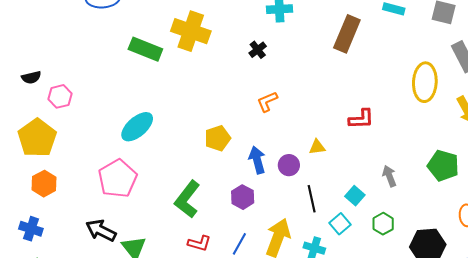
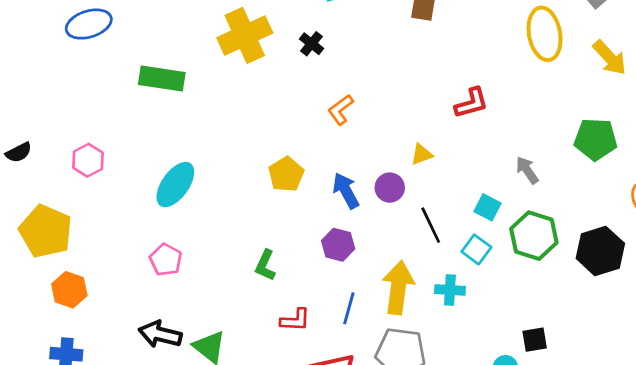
yellow cross: (191, 31) -> (245, 35), moved, turned -30
pink hexagon: (60, 96) -> (88, 160), moved
pink pentagon: (118, 179) -> (166, 260), size x0.6
green L-shape: (187, 199) -> (265, 265), size x0.6
green hexagon: (383, 224) -> (534, 236), size x1.6

